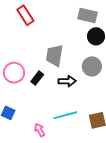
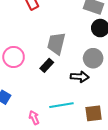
black rectangle: (37, 78) -> (47, 65), moved
black arrow: (67, 81) -> (80, 77), moved

